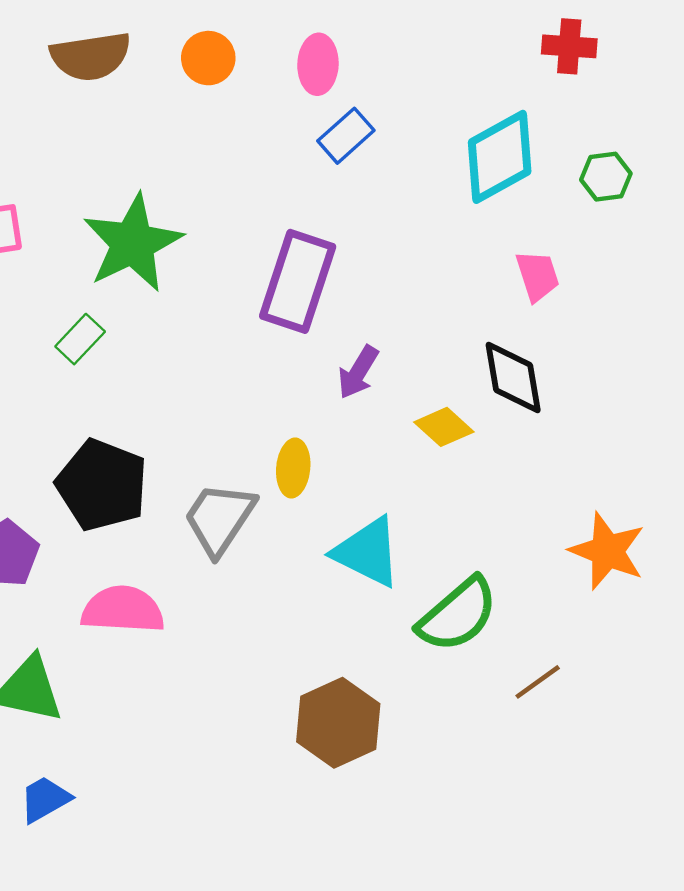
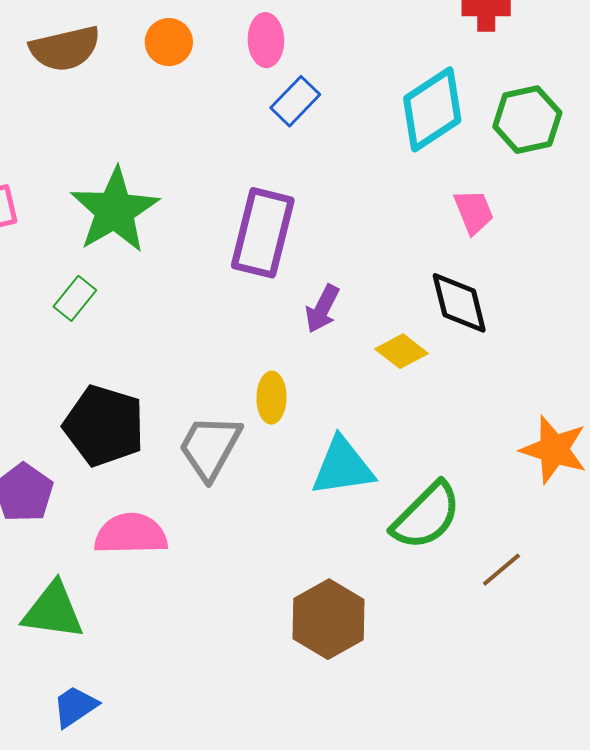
green hexagon: (606, 177) -> (527, 120), size x1.5
cyan triangle: (367, 552) -> (343, 467), turned -30

